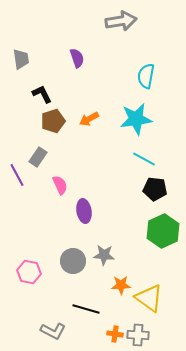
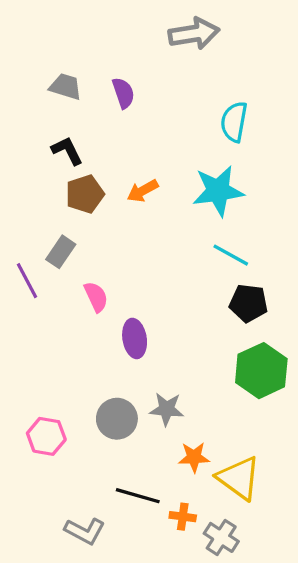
gray trapezoid: (21, 59) -> (66, 87), moved, turned -65
orange cross: (115, 334) -> (183, 517), moved
gray cross: (138, 335) -> (221, 537), turned 30

